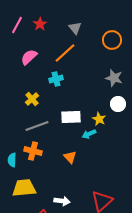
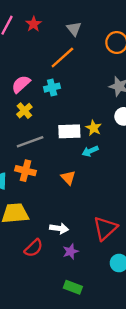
pink semicircle: (29, 57) -> (21, 84), moved
yellow star: (99, 119) -> (94, 128), moved

